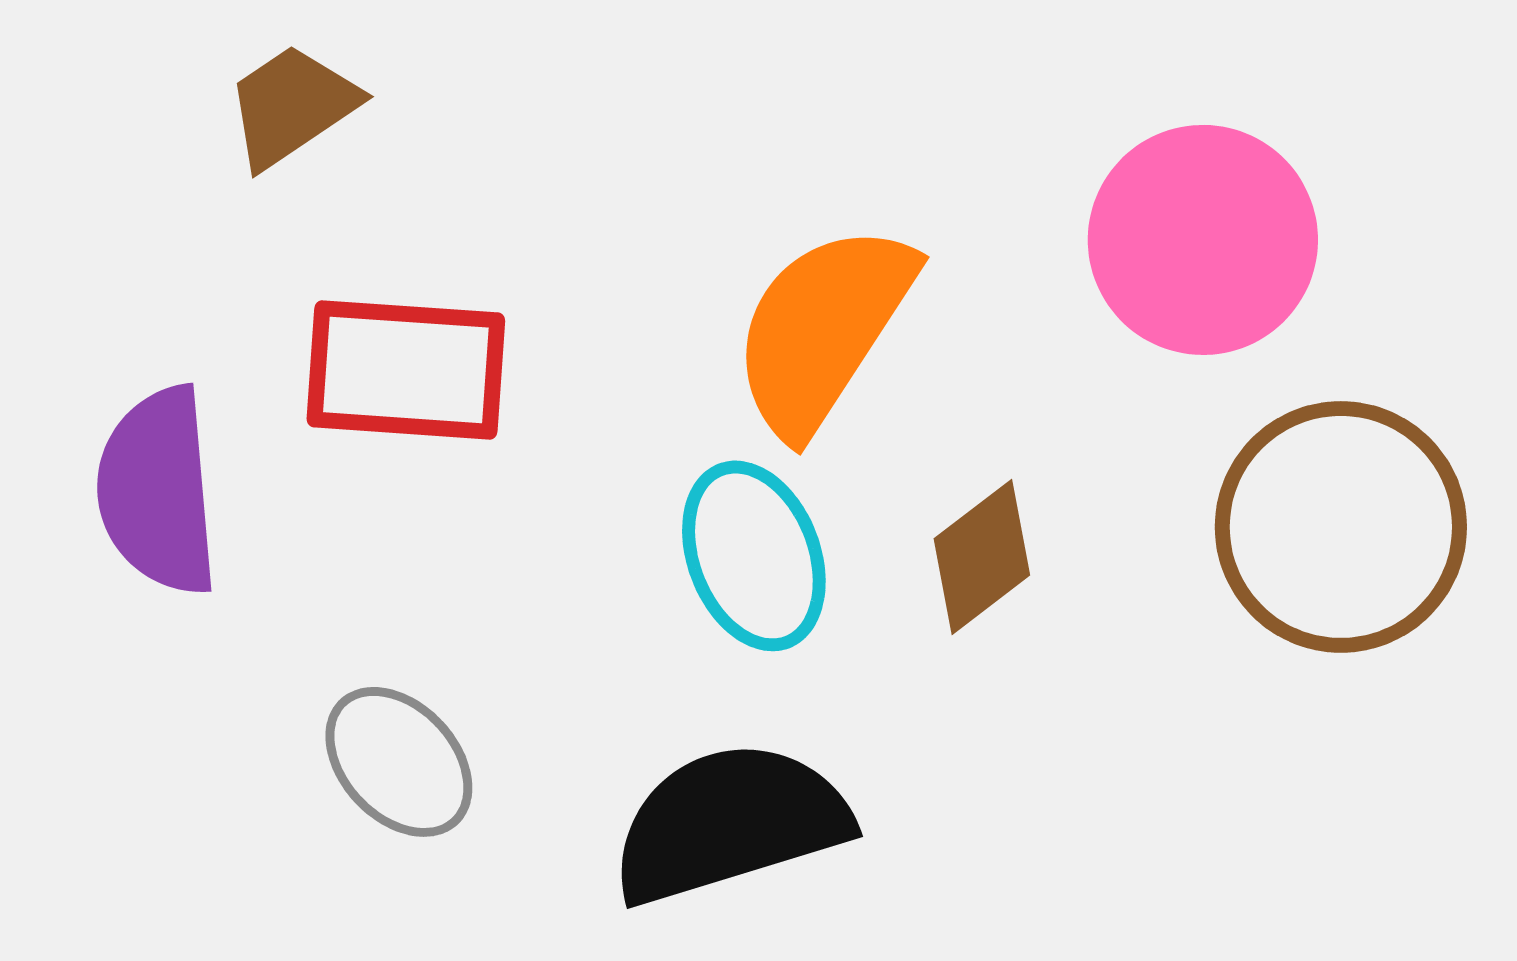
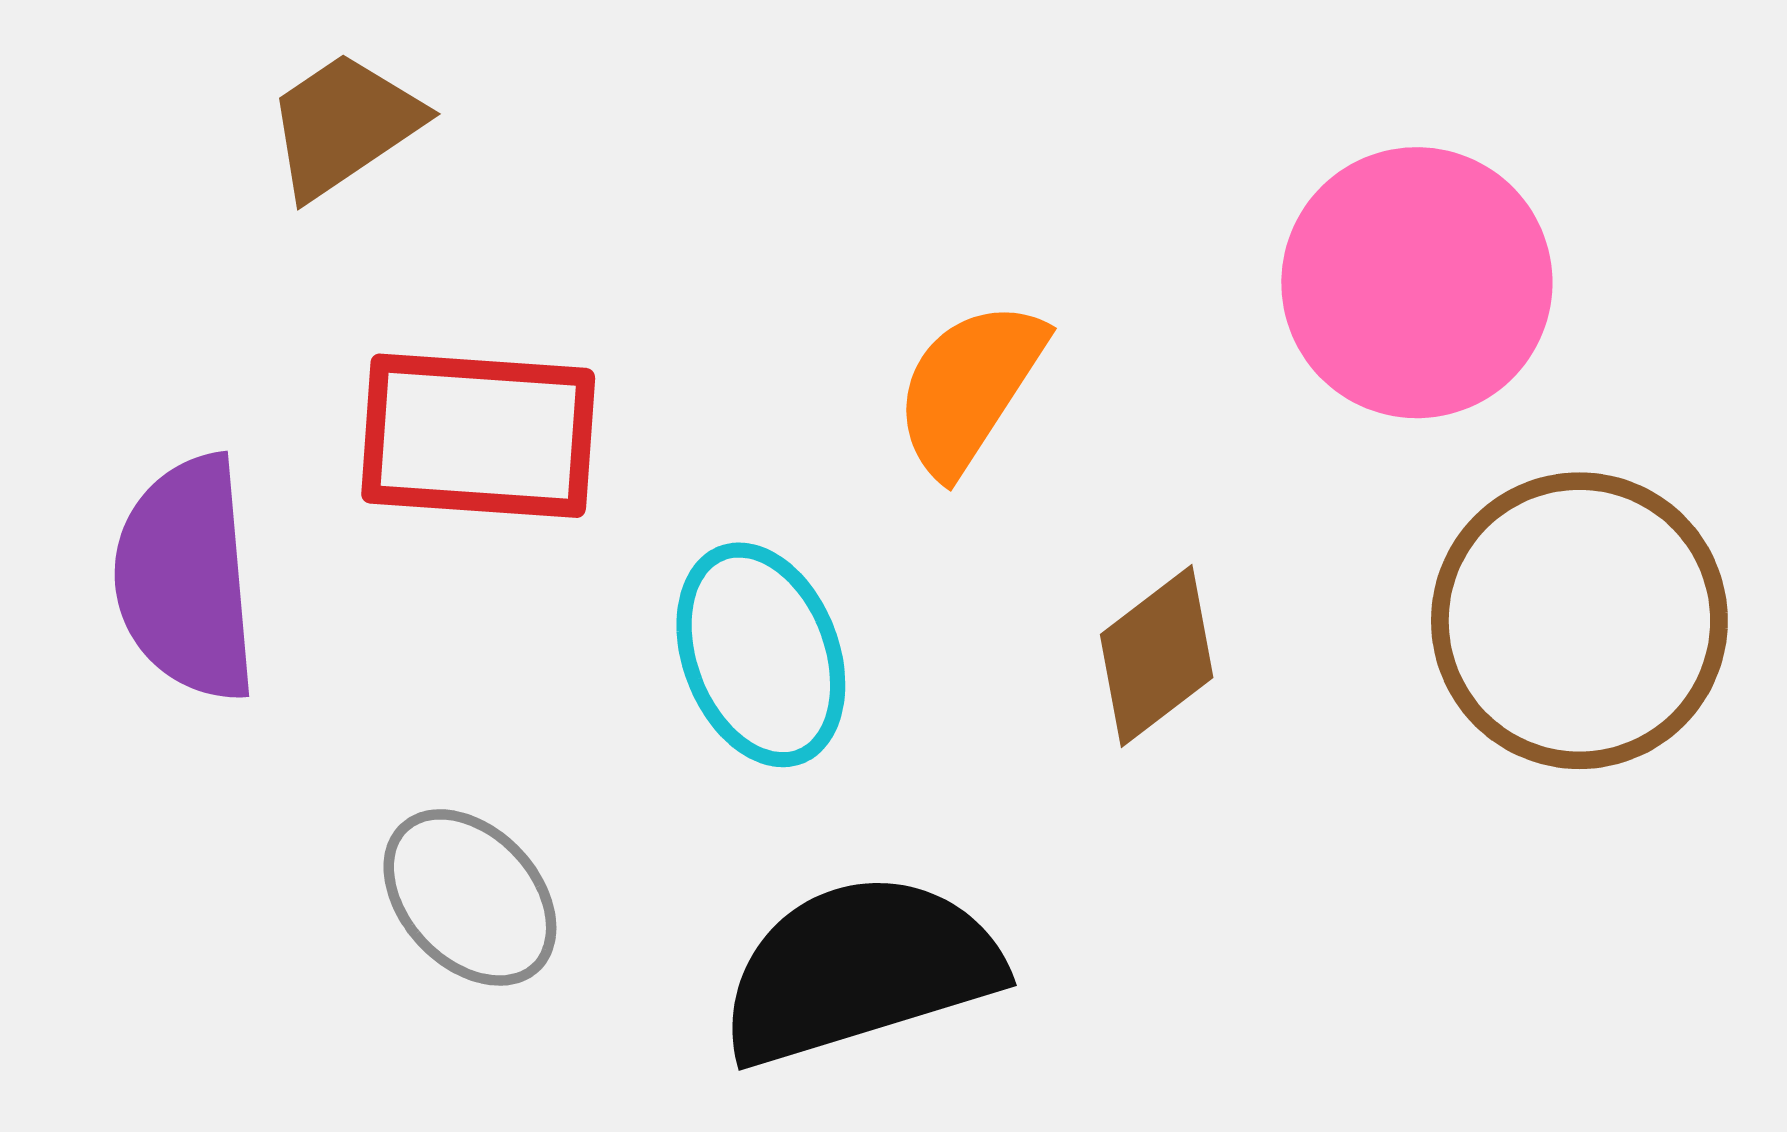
orange semicircle: (823, 329) -> (969, 387), size x0.7
cyan ellipse: (754, 556) -> (761, 655), moved

